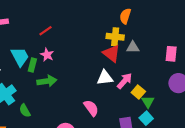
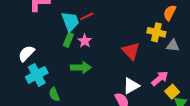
red triangle: (111, 53) -> (131, 51), moved
cyan trapezoid: (20, 57) -> (70, 21), moved
green rectangle: (32, 65) -> (68, 40), moved
white triangle: (105, 78) -> (131, 86), moved, turned -30

